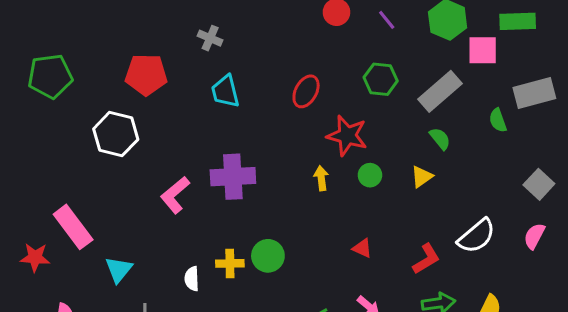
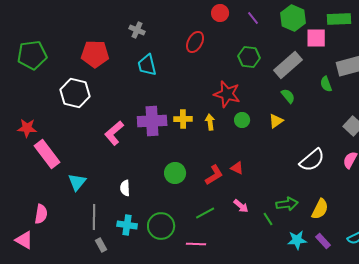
red ellipse: (306, 91) -> (195, 42), moved
red star: (35, 257) -> (27, 128), moved
red L-shape: (426, 259) -> (214, 175), moved
yellow cross: (230, 263) -> (183, 119), moved

